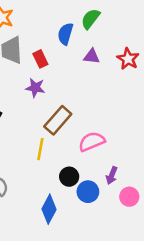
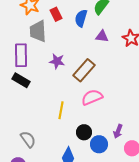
red rectangle: (40, 59) -> (56, 14), moved
brown rectangle: (58, 120) -> (84, 70), moved
pink semicircle: (92, 142) -> (92, 97), moved

